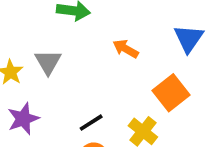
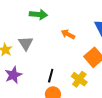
black line: (91, 123) -> (51, 76), turned -40

